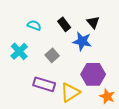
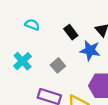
cyan semicircle: (34, 25) -> (32, 25), moved

